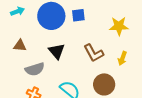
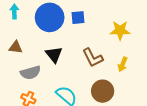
cyan arrow: (17, 11) -> (14, 11), turned -72

